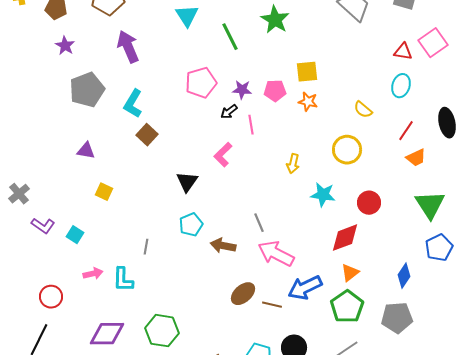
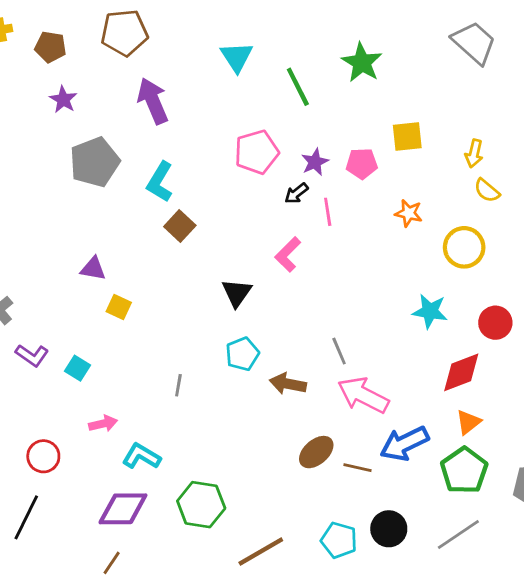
purple star: (242, 90) -> (315, 162), turned -30
orange star: (308, 102) -> (409, 213), moved
purple triangle: (86, 151) -> (93, 269), moved
yellow arrow: (293, 164) -> (474, 154), moved
cyan L-shape: (123, 280) -> (141, 456), moved, turned 120

